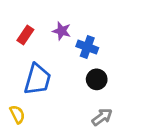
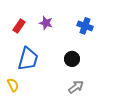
blue cross: (87, 47) -> (85, 26), moved

